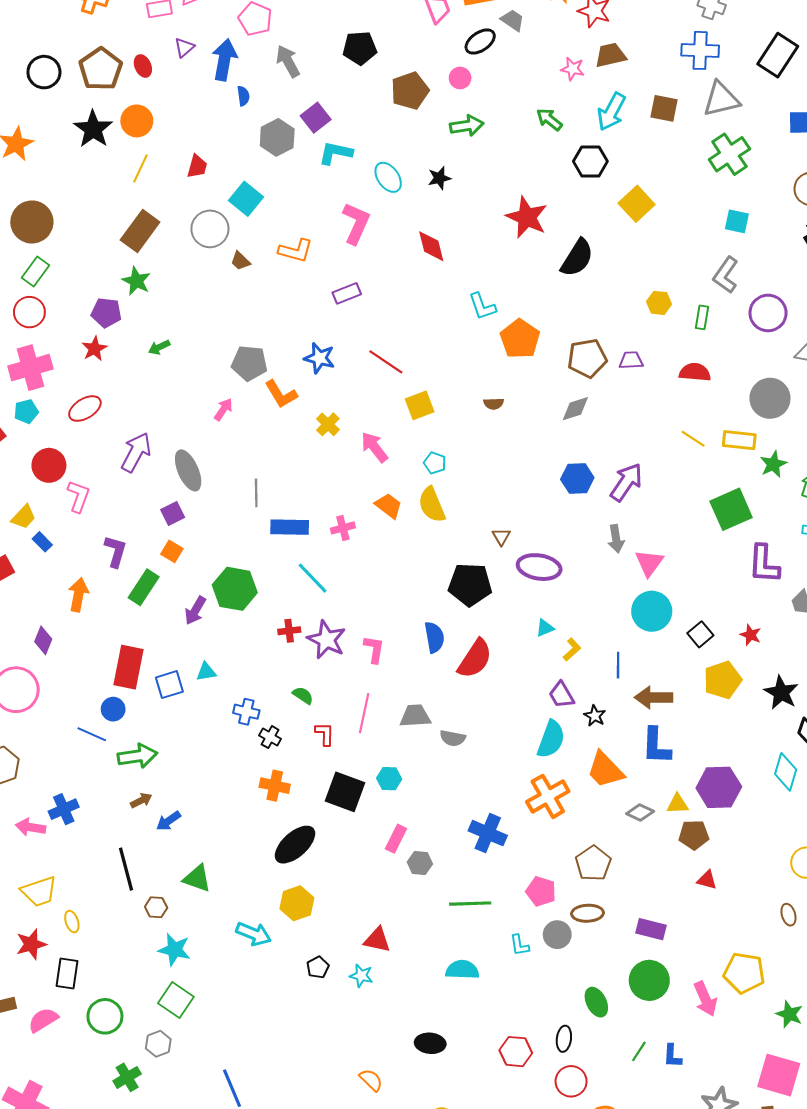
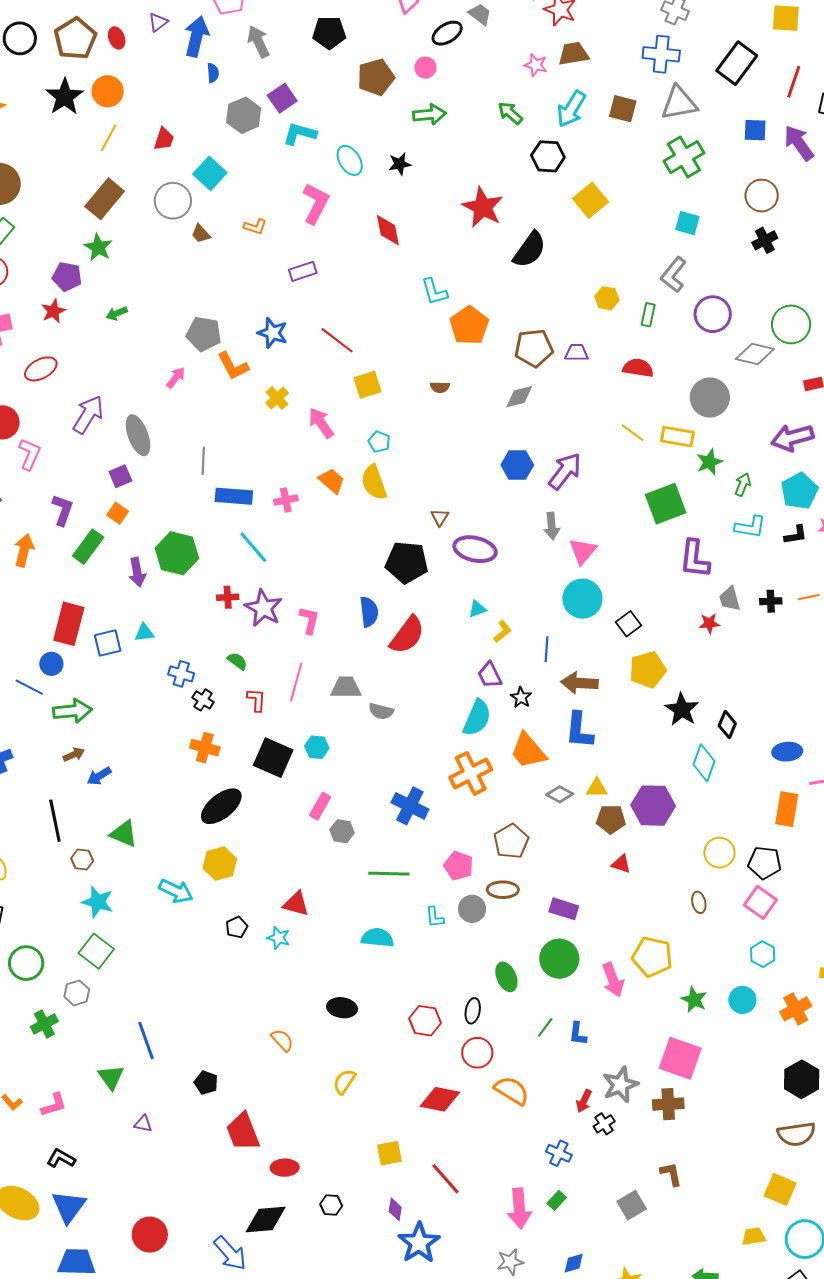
orange L-shape: (296, 251) -> (255, 227), size x0.7
purple arrow: (195, 611) -> (137, 572), turned -44
red star: (751, 635) -> (709, 623), moved, turned -30
black star: (781, 693) -> (682, 710), moved
purple hexagon: (719, 787) -> (653, 806), moved

